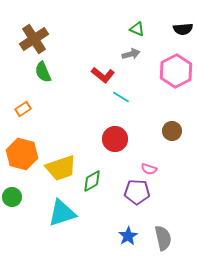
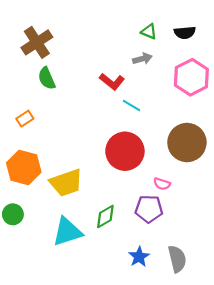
black semicircle: (183, 29) -> (185, 33), moved
brown circle: (172, 131) -> (187, 142), size x1.8
red circle: (115, 139) -> (125, 151), size x1.4
green diamond: (92, 181) -> (105, 216), moved

